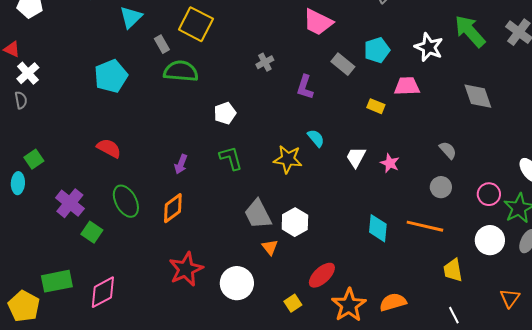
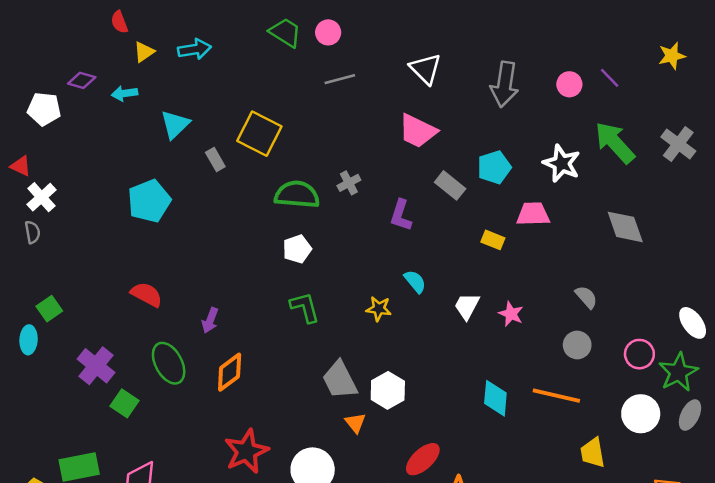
green semicircle: (181, 71) -> (297, 195), moved
yellow star: (288, 159) -> (379, 309), size x0.7
purple arrow: (181, 164) -> (210, 320), moved

